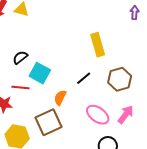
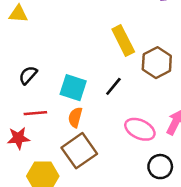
cyan square: (40, 73) -> (73, 88), moved
brown hexagon: (120, 79) -> (157, 63), moved
orange semicircle: (60, 98) -> (75, 117), moved

